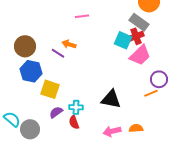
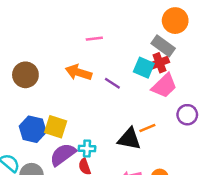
orange arrow: (69, 44) -> (79, 72), size x1.5
purple line: (58, 53) -> (112, 83), moved
blue hexagon: (31, 71) -> (33, 129), moved
orange line: (151, 93) -> (147, 128), moved
purple semicircle: (56, 112) -> (63, 155), size x1.6

